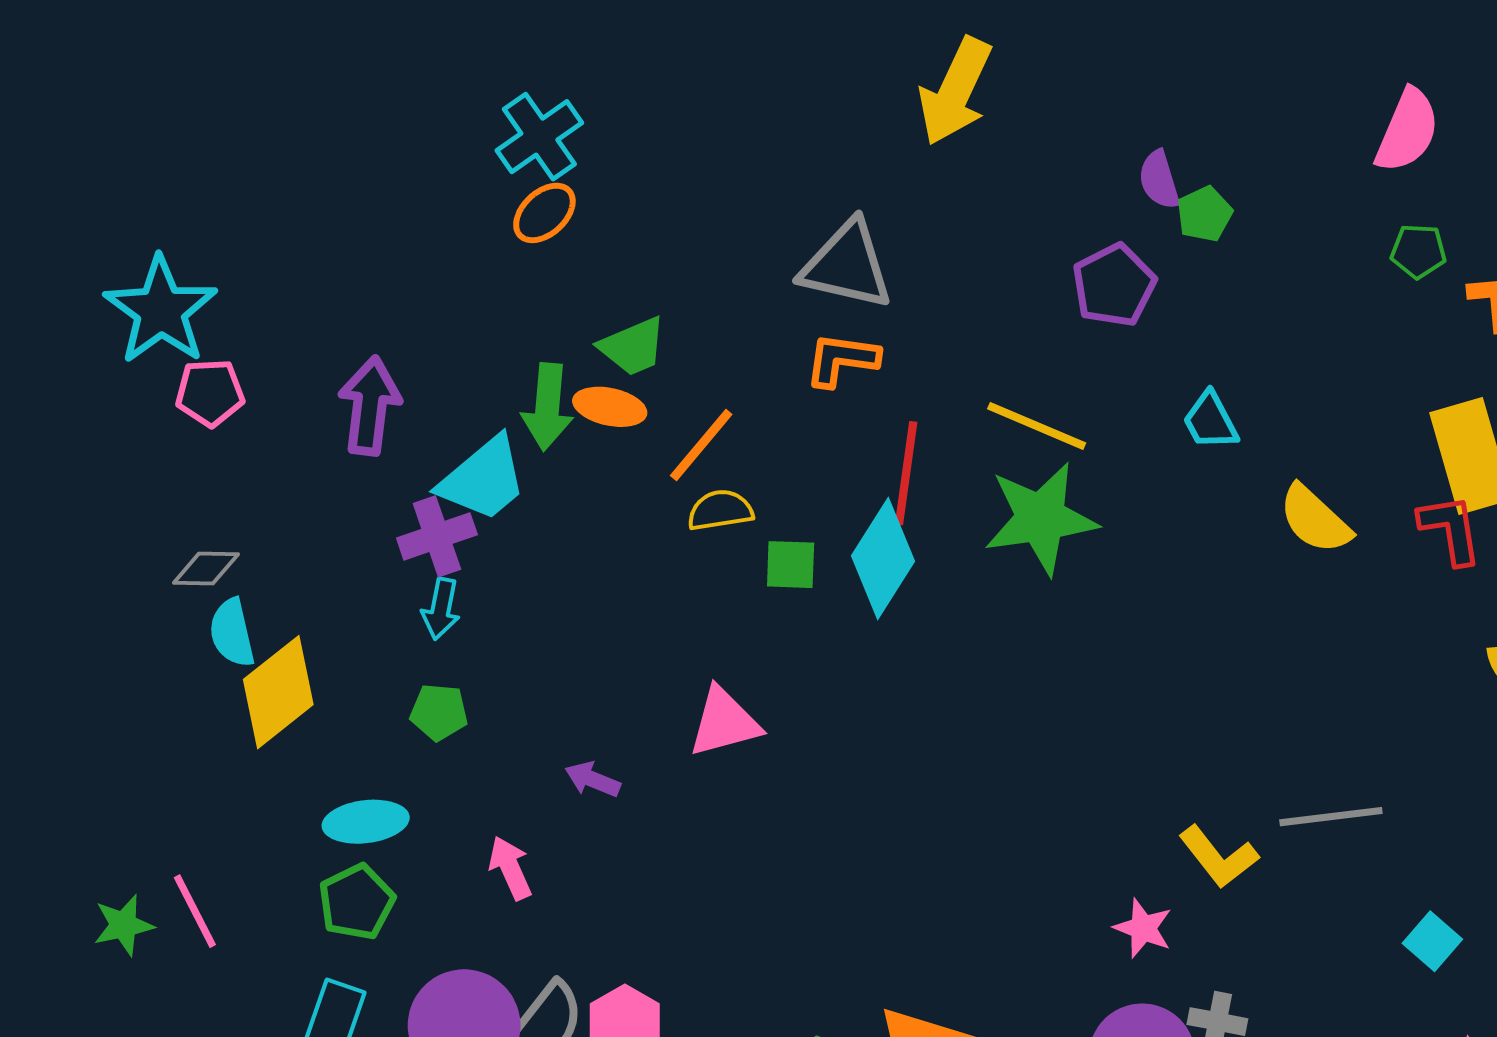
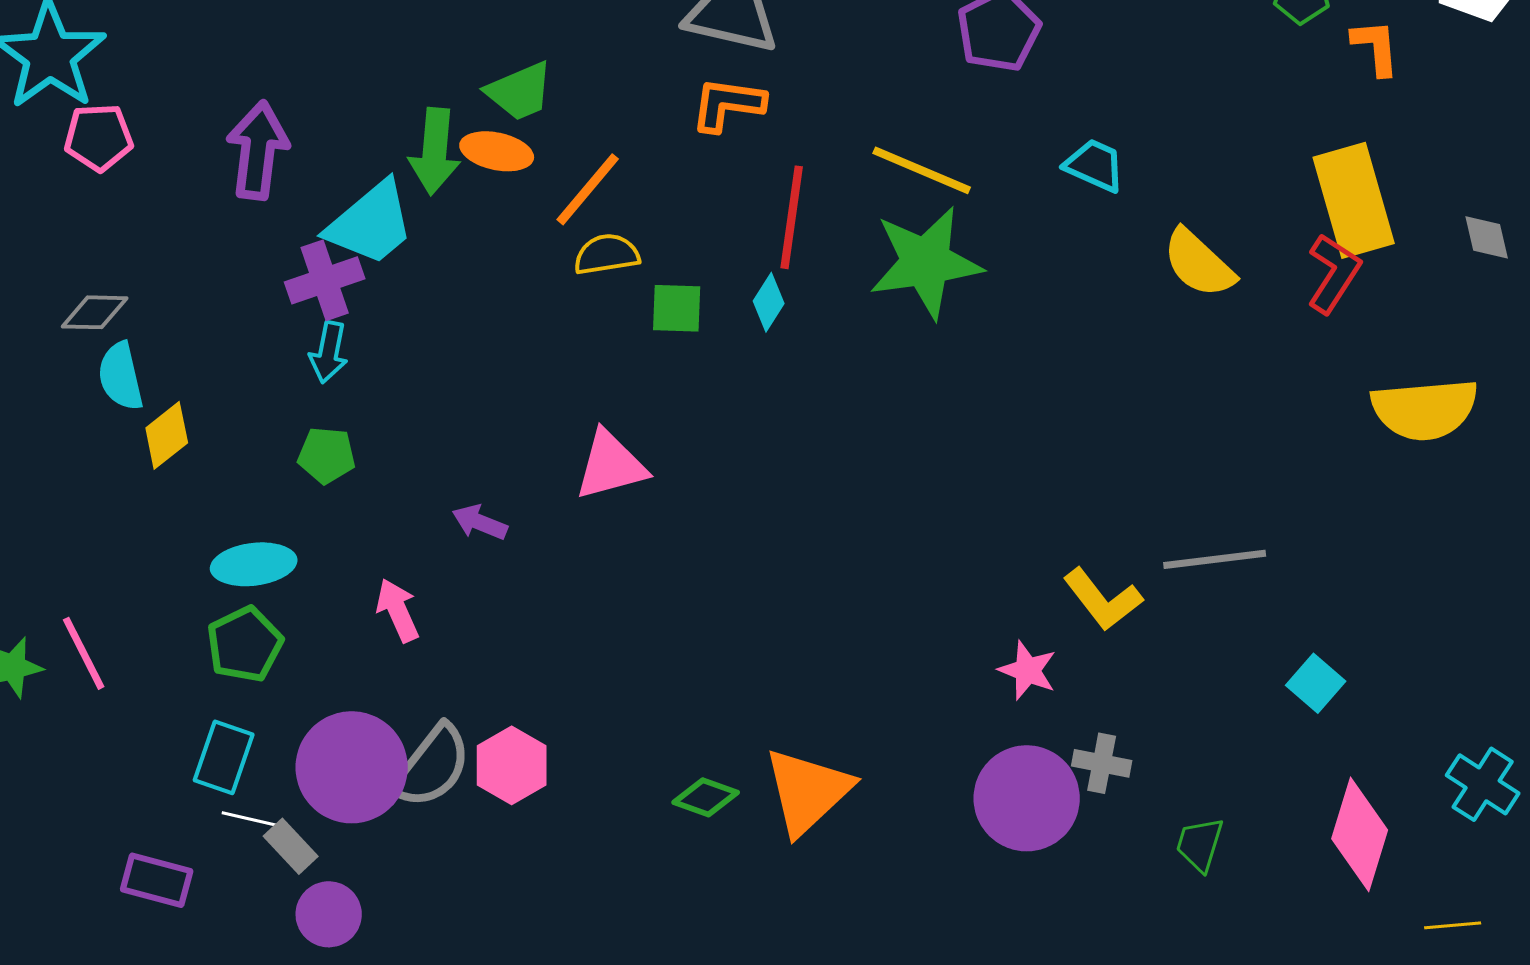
cyan trapezoid: (1210, 421) -> (1095, 165), turned 142
red L-shape: (1450, 529) -> (1334, 273), turned 42
cyan diamond: (883, 558) -> (769, 302), size x0.5
yellow diamond: (278, 692) -> (167, 435), size x0.6

